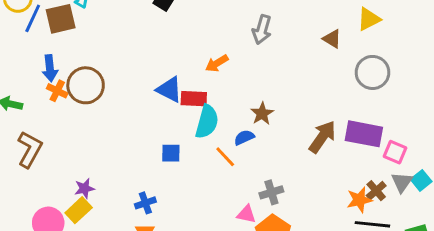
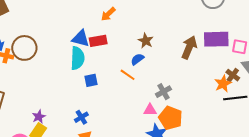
cyan semicircle: (207, 122) -> (78, 58), moved

